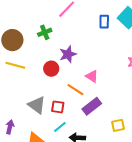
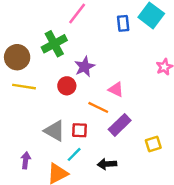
green cross: (45, 32) -> (54, 44), size x1.5
cyan line: (60, 127) -> (74, 154), moved

